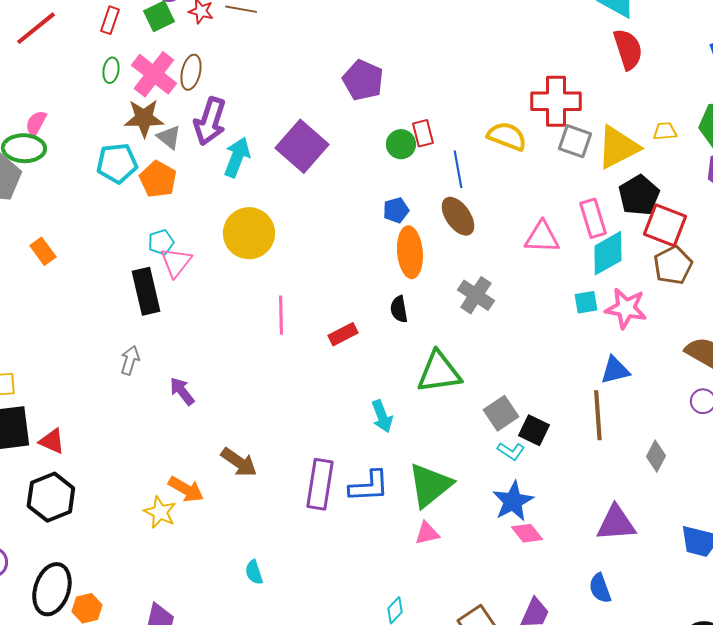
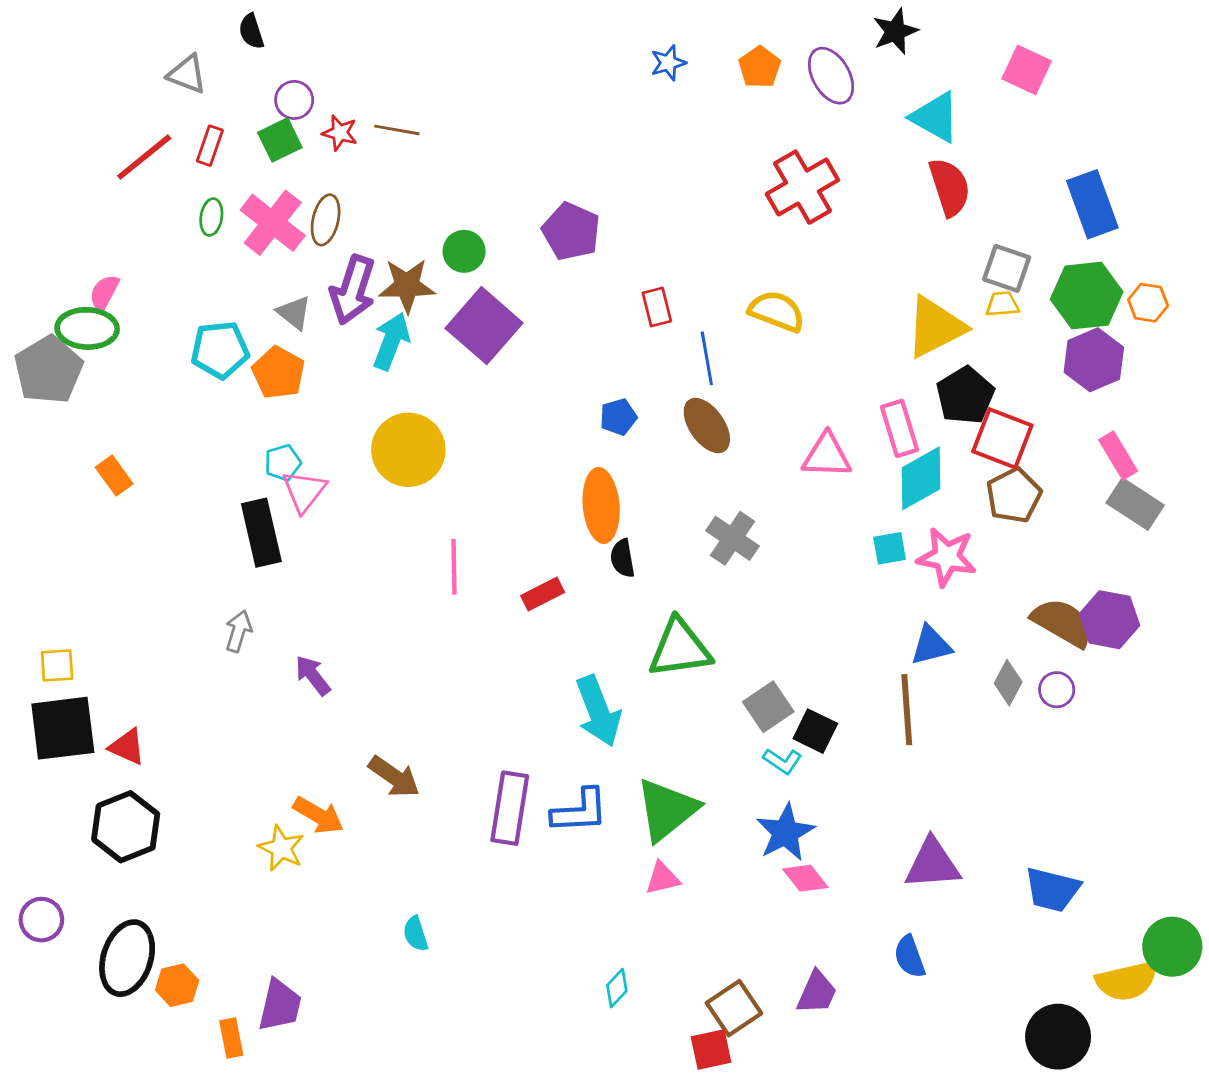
red line: (36, 28) -> (144, 157), moved
red cross: (556, 101) -> (802, 187), moved, turned -30
brown star: (144, 118) -> (407, 286), moved
gray square: (575, 141) -> (1007, 268), moved
green circle: (401, 144) -> (464, 251), moved
orange ellipse: (410, 252) -> (601, 505), moved
cyan arrow: (382, 416) -> (598, 711), size x1.5
gray diamond: (656, 456) -> (1008, 683), moved

